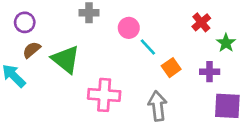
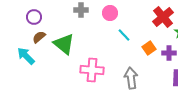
red cross: (201, 22) -> (163, 17), size x1.5
pink circle: (129, 28) -> (110, 13), moved
orange square: (171, 68) -> (149, 48), moved

